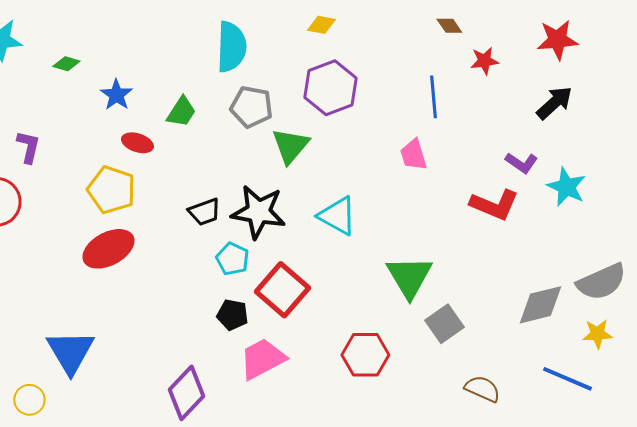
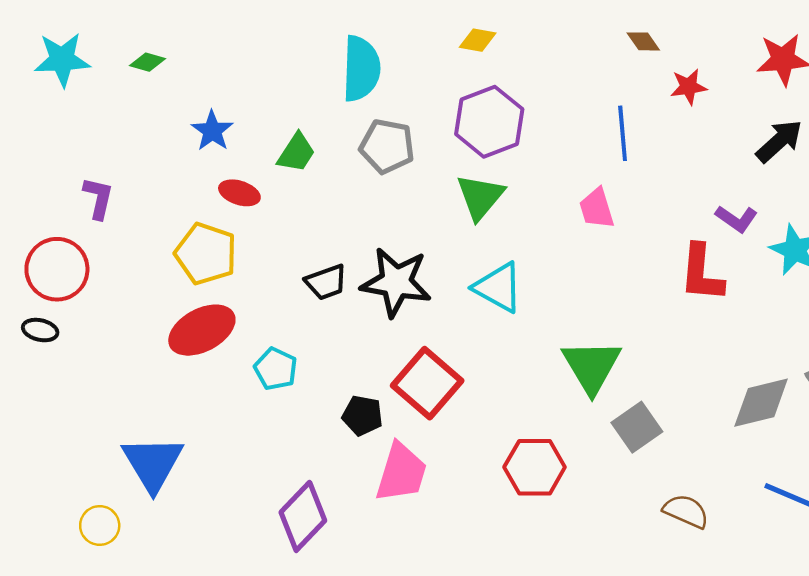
green diamond: (66, 64) -> (148, 62), moved
green triangle: (290, 146) -> (480, 197), moved
red L-shape: (494, 205) -> (702, 273), turned 72
cyan pentagon: (232, 259) -> (276, 369), moved
pink trapezoid: (262, 359) -> (401, 472), turned 135

